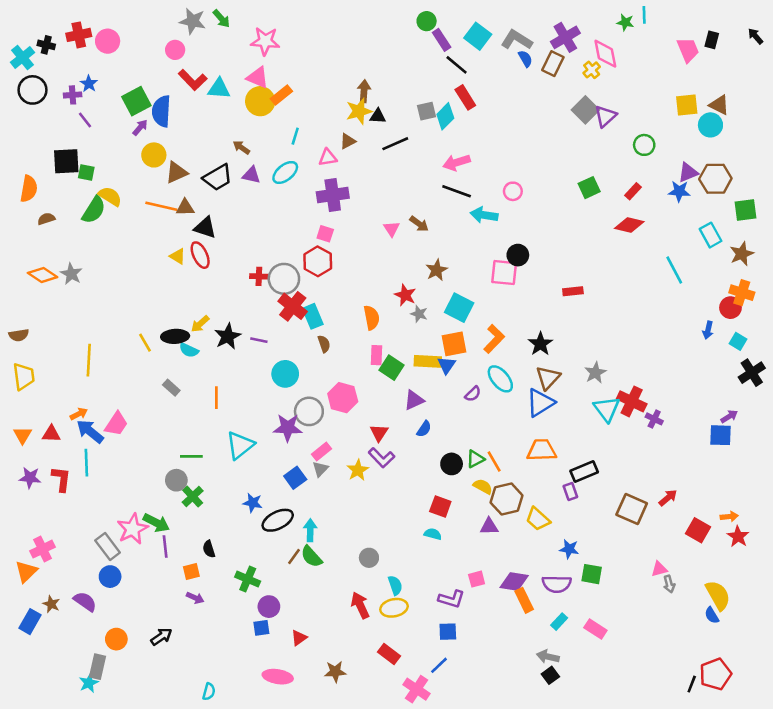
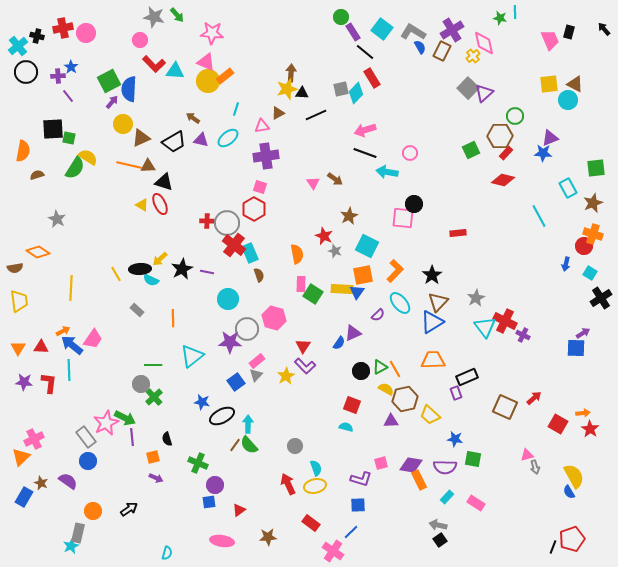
brown hexagon: (715, 179) -> (500, 136), moved
orange diamond: (43, 275) -> (38, 252), moved
purple triangle: (414, 400) -> (353, 333), moved

